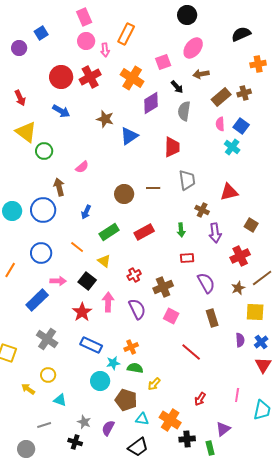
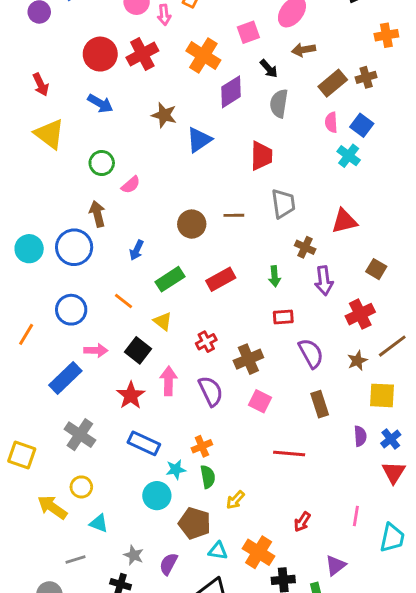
green circle: (44, 151) -> (102, 163), moved
red line: (191, 352) -> (289, 454), turned -35
green semicircle: (135, 368) -> (208, 477), turned 70
yellow arrow: (28, 389) -> (52, 507), size x1.5

